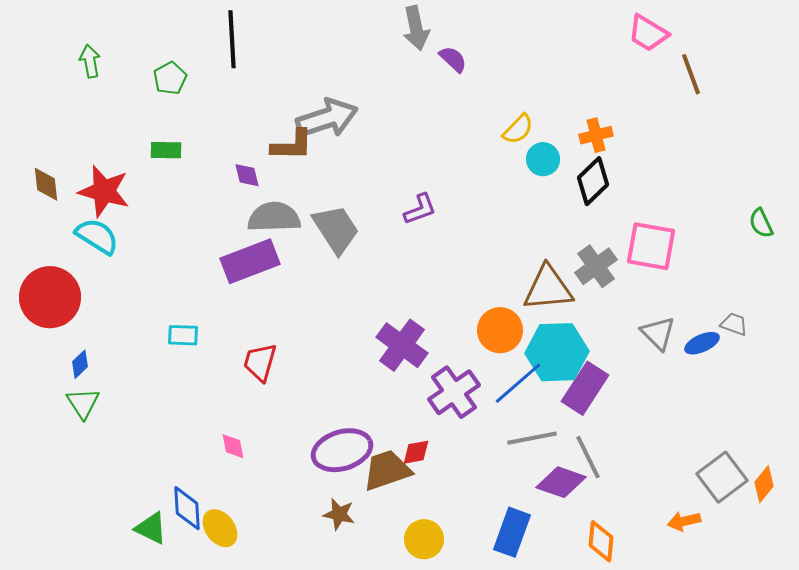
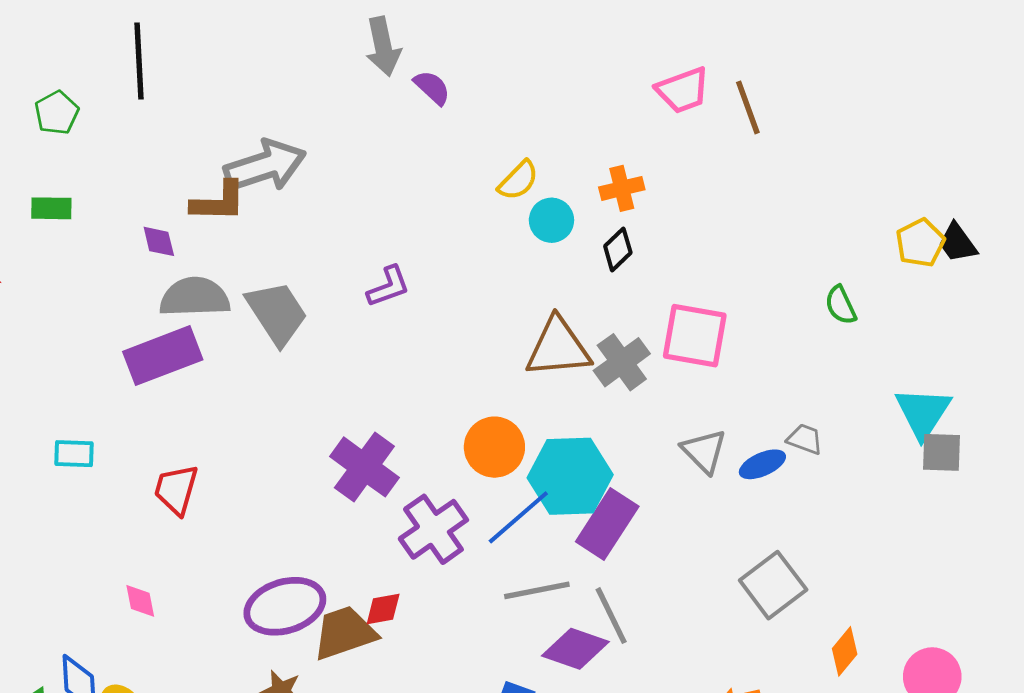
pink trapezoid: (648, 33) -> (683, 90), moved, turned -51
black diamond: (593, 181) -> (618, 249), size x0.7
brown triangle: (548, 288) -> (558, 348), moved
gray square: (722, 477) -> (773, 585), moved

